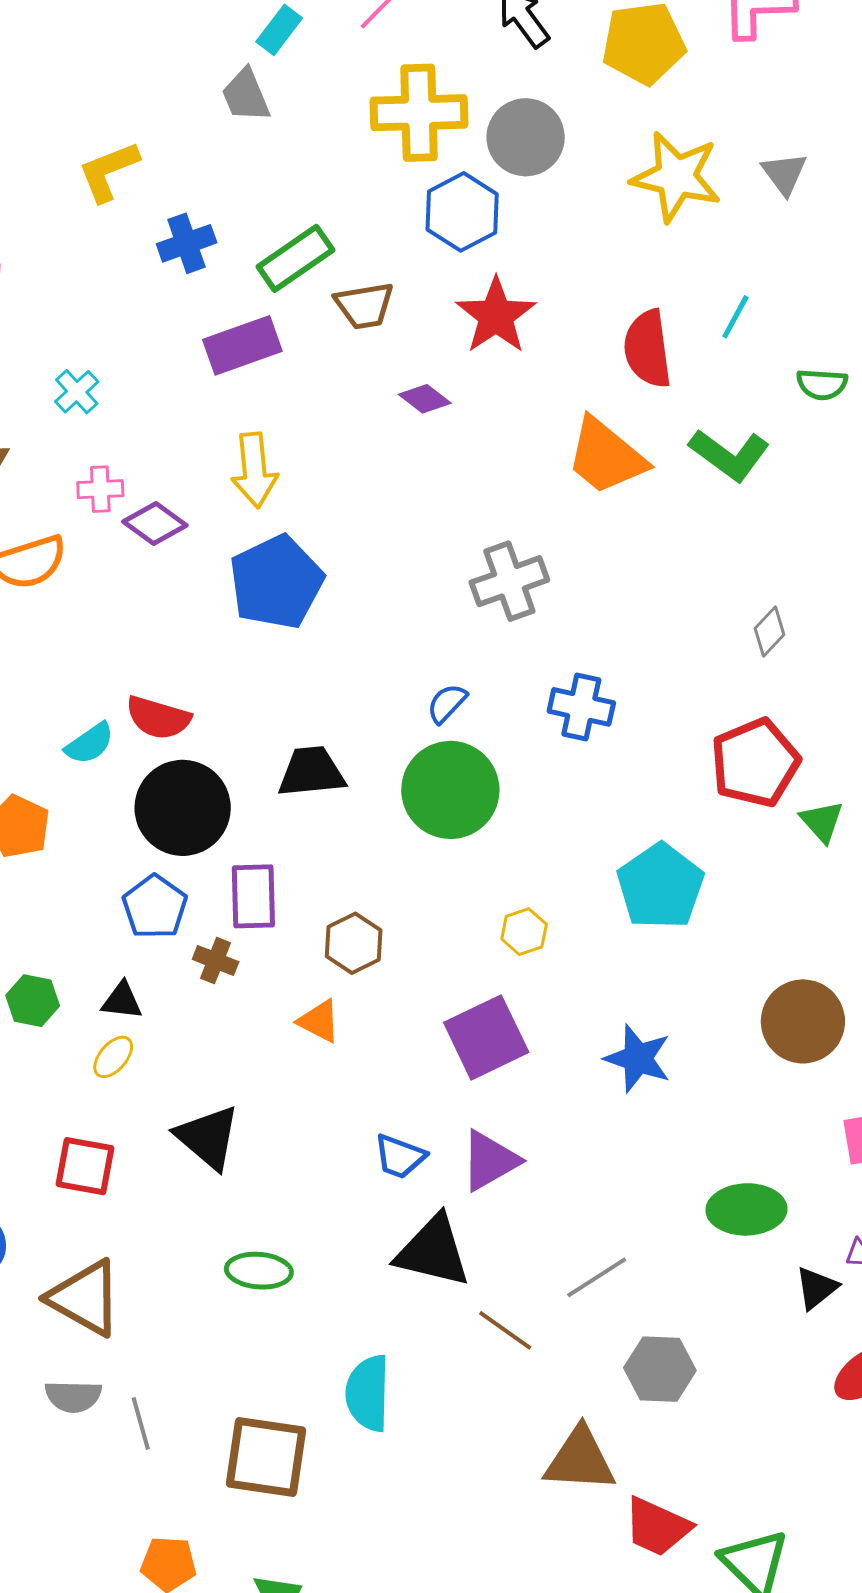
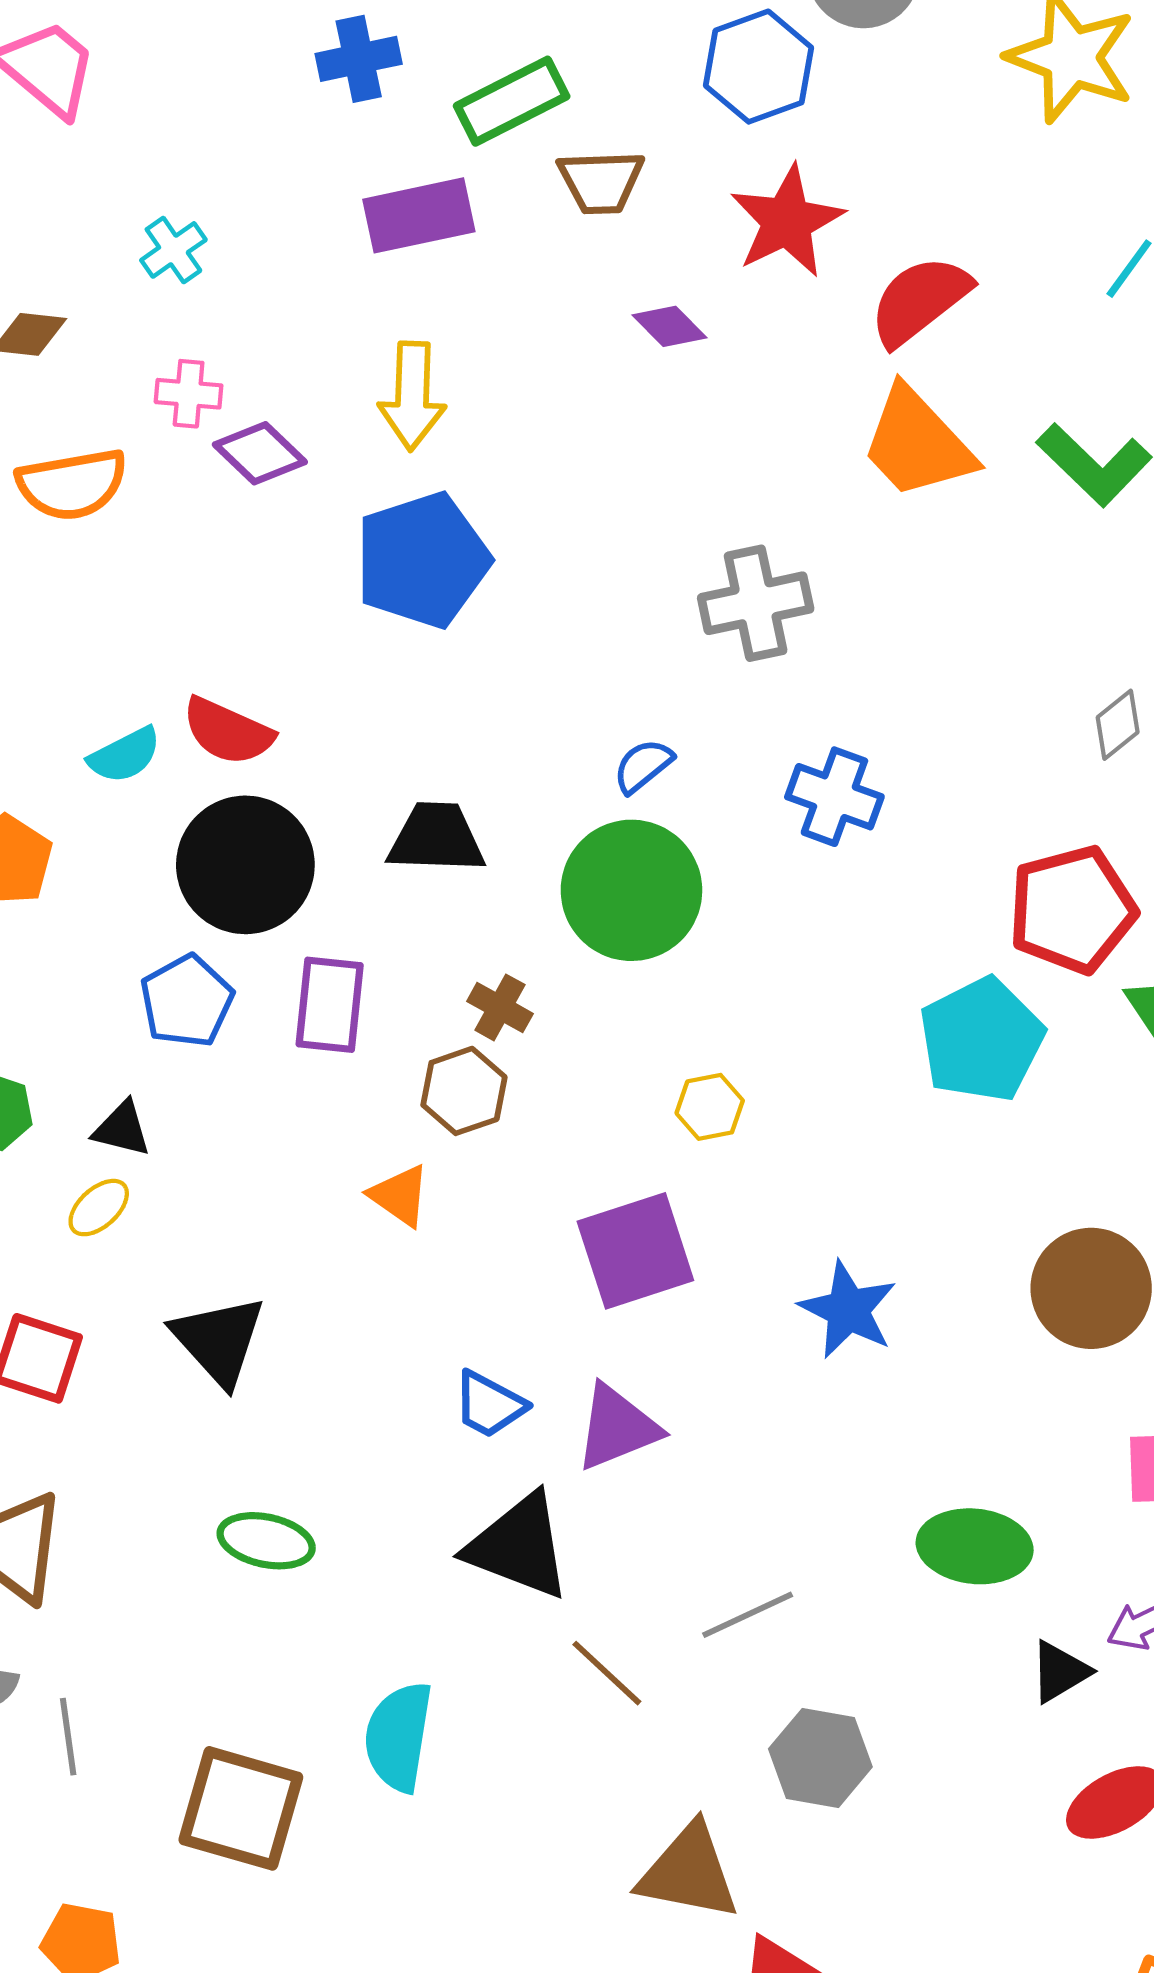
red semicircle: (648, 349) -> (920, 300), moved, turned 52
cyan pentagon: (660, 886) -> (981, 1040), moved
brown cross: (216, 961) -> (500, 1007), moved

